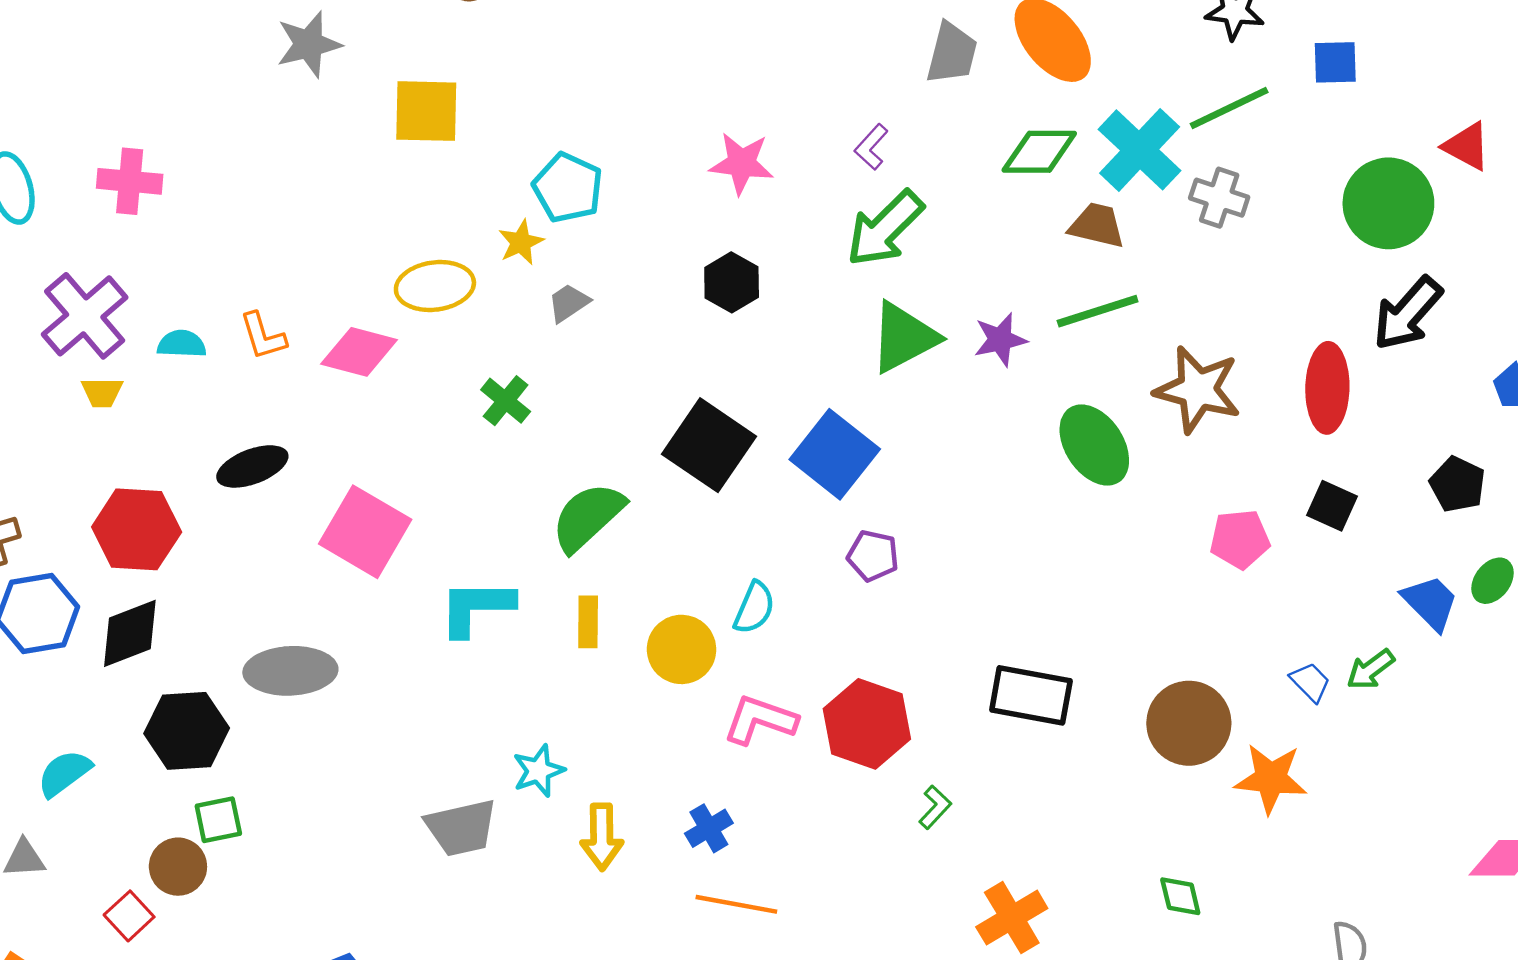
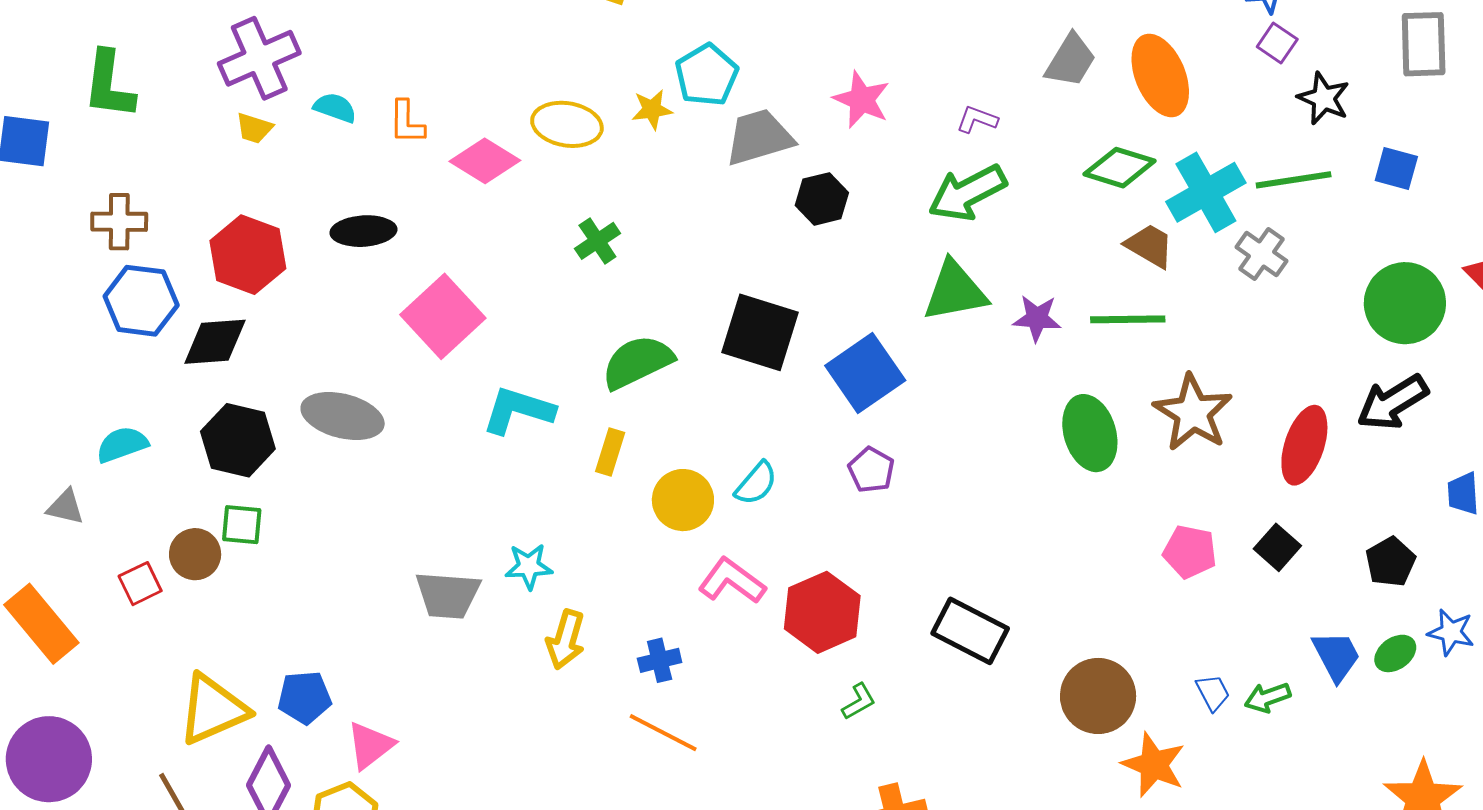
purple L-shape: (871, 147) -> (977, 119), turned 51
gray trapezoid: (569, 303) -> (759, 137), moved, size x1.8
black square: (709, 445) -> (760, 332), turned -34

